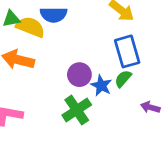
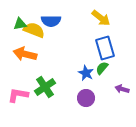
purple circle: (79, 75) -> (86, 98), moved
green cross: (77, 110) -> (45, 87), moved

